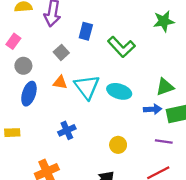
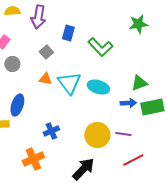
blue ellipse: (29, 94) -> (17, 105), moved
blue cross: (67, 130) -> (51, 131), moved
purple line: (164, 142) -> (123, 134), moved
yellow circle: (118, 145) -> (97, 135), size x1.6

